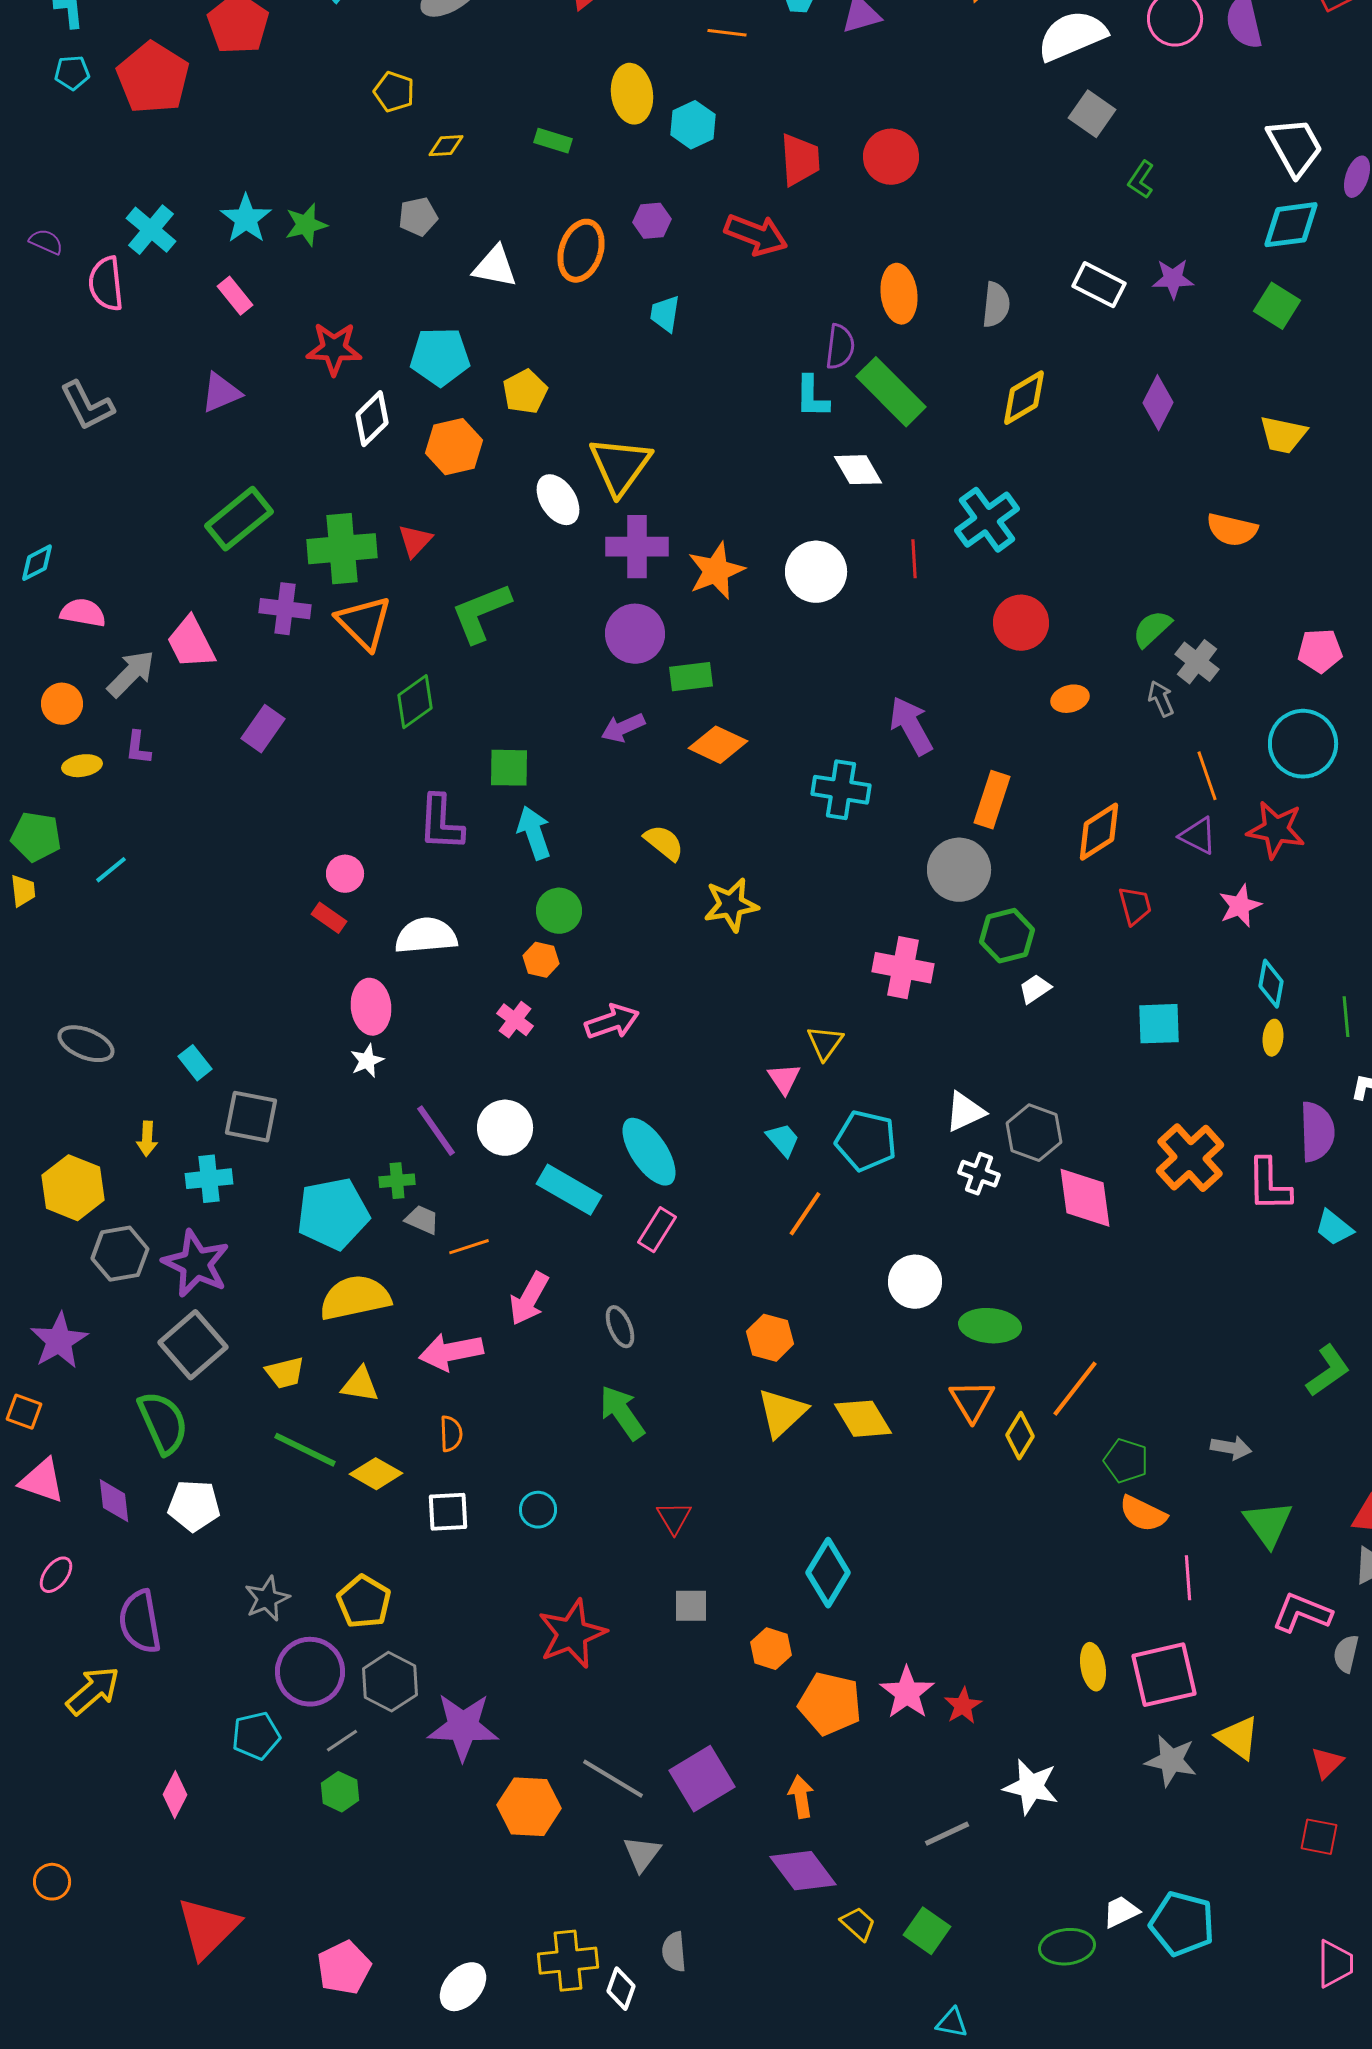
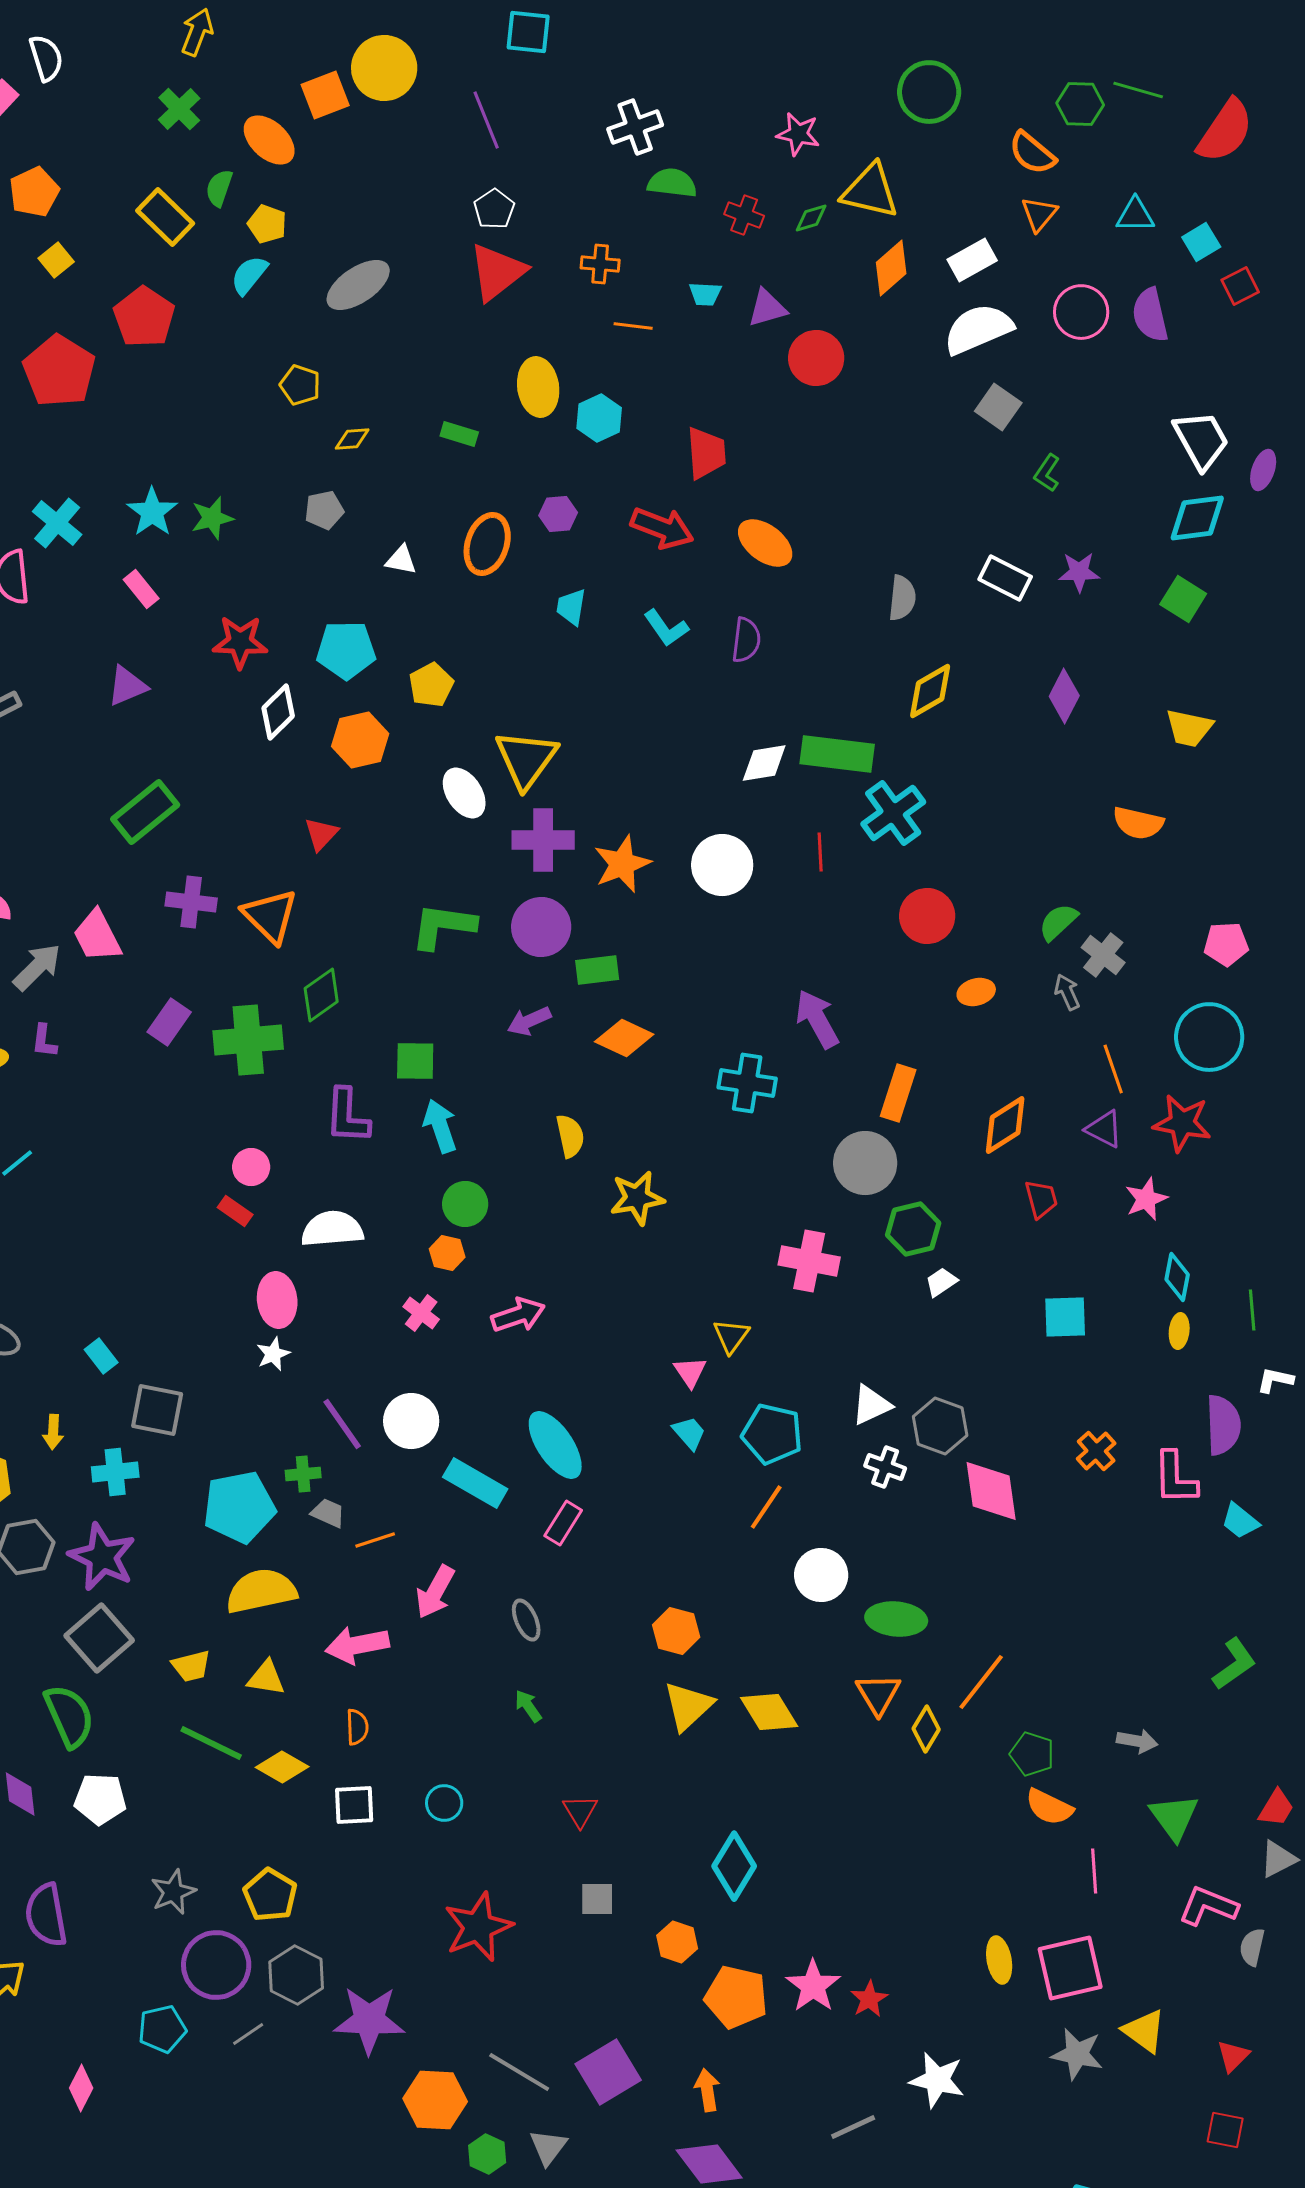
red circle: (891, 157) -> (816, 358), moved
white triangle: (495, 267) -> (401, 560), size x0.7
orange ellipse: (899, 294) -> (765, 543), moved, turned -46
green rectangle: (891, 392) -> (837, 754), moved, turned -38
cyan L-shape: (812, 397) -> (666, 628), moved, turned -36
white diamond: (858, 470) -> (764, 763), turned -69
green cross: (342, 549) -> (248, 1040), moved
green L-shape: (481, 613) -> (443, 926), moved, turned 30
yellow semicircle: (664, 843) -> (570, 1136), turned 39
orange cross: (1190, 1158) -> (1096, 1451), size x0.6
orange line: (805, 1214) -> (766, 1507), moved
green arrow: (622, 1413) -> (528, 1706), size x0.6
green hexagon: (340, 1792) -> (487, 2154), moved

